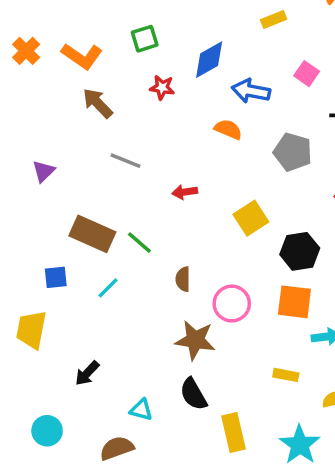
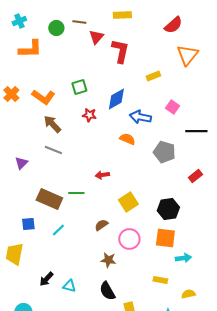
gray line: (125, 161) -> (53, 150), moved
yellow square: (251, 218) -> (128, 202), moved
green line: (139, 243) -> (76, 193), moved, turned -42
brown semicircle: (183, 279) -> (101, 225), turned 56
brown star: (195, 340) -> (108, 260), size x0.7
cyan triangle: (141, 410) -> (69, 286), moved

